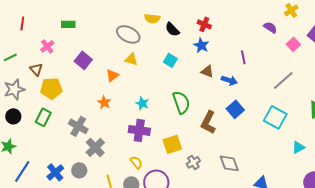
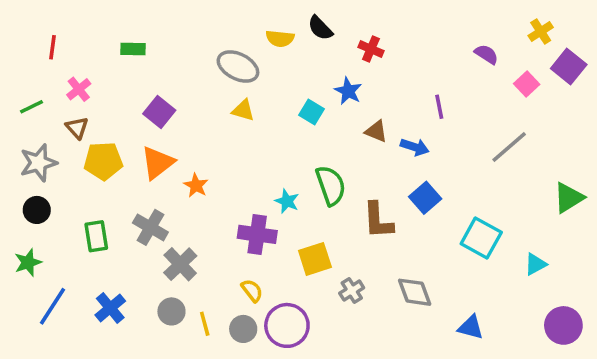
yellow cross: (291, 10) -> (541, 32), moved
black semicircle: (172, 29) -> (320, 28), moved
blue star: (201, 45) -> (348, 91), moved
pink cross: (47, 46) -> (79, 89), moved
orange triangle: (112, 75) -> (157, 163), moved, size x1.5
cyan star: (142, 103) -> (287, 201), moved
green rectangle: (43, 117) -> (96, 236), moved, turned -36
cyan square: (275, 117) -> (481, 238), moved
brown L-shape: (208, 122) -> (378, 220), turned -30
gray circle: (79, 170) -> (171, 311), moved

